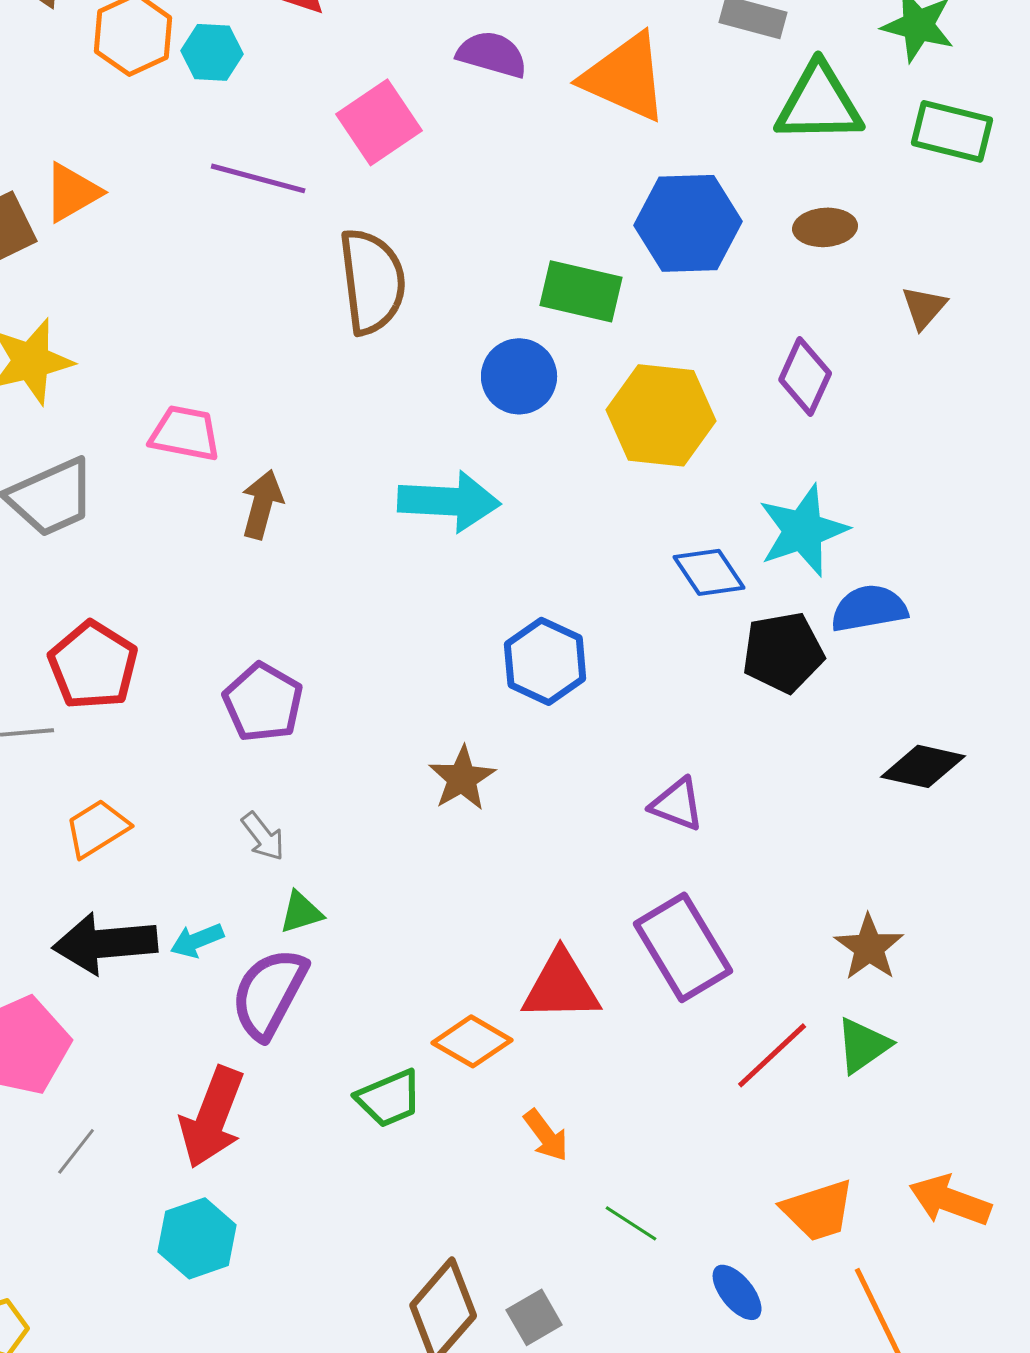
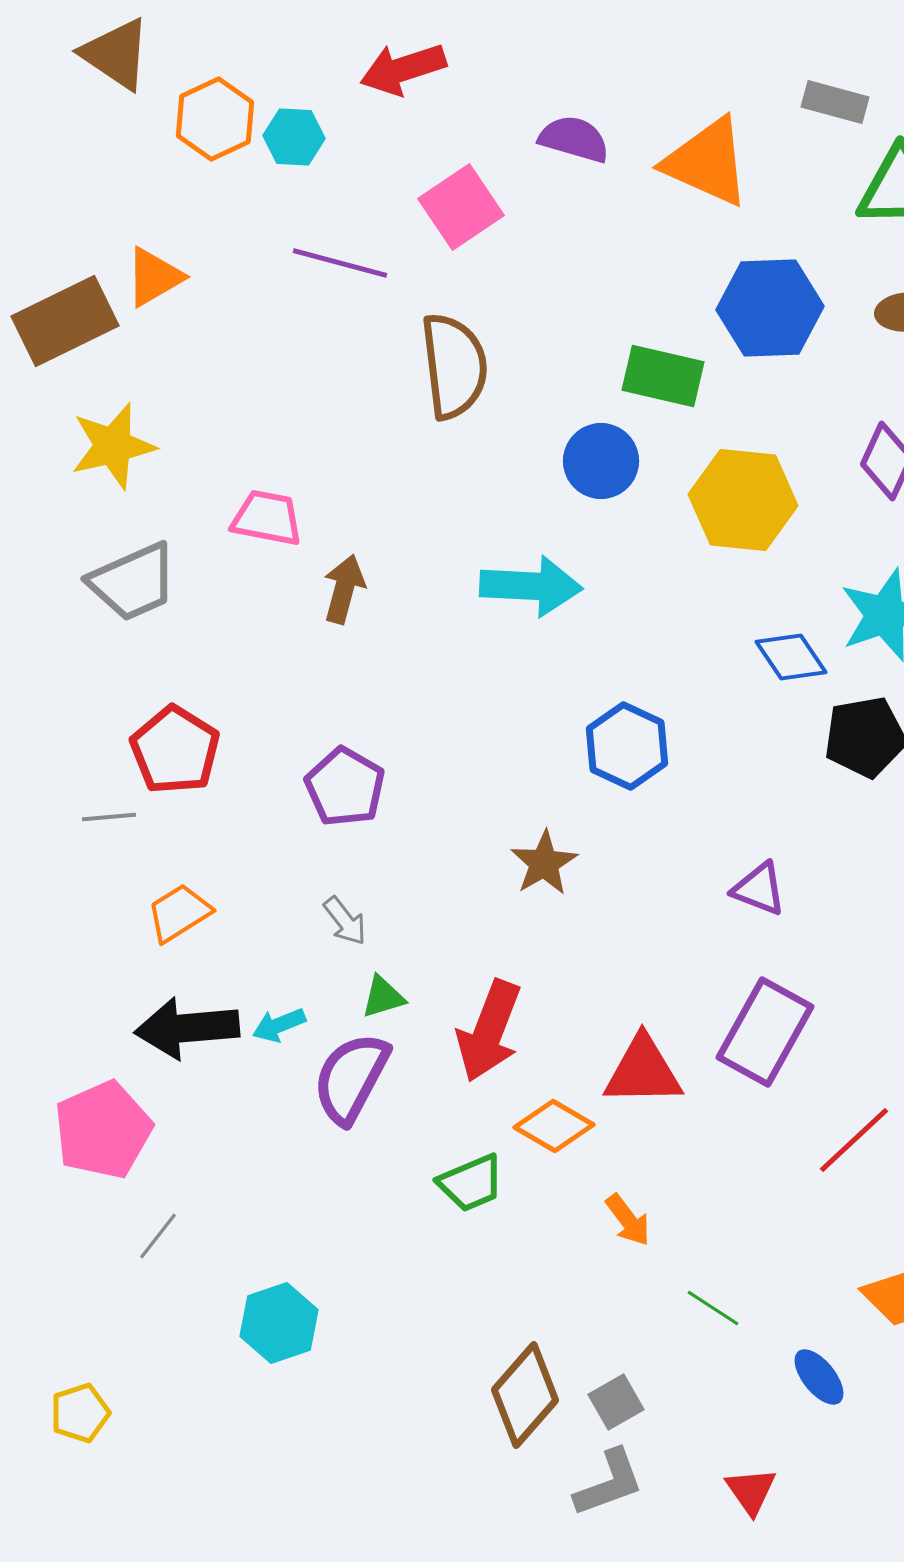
purple rectangle: (683, 947) -> (765, 1032), turned 60
red arrow: (212, 1117) -> (489, 1031), moved

